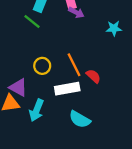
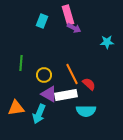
green line: (32, 22) -> (21, 63), moved, turned 56
purple triangle: (18, 87) -> (49, 94), moved
cyan semicircle: (80, 119) -> (86, 111), moved, turned -30

